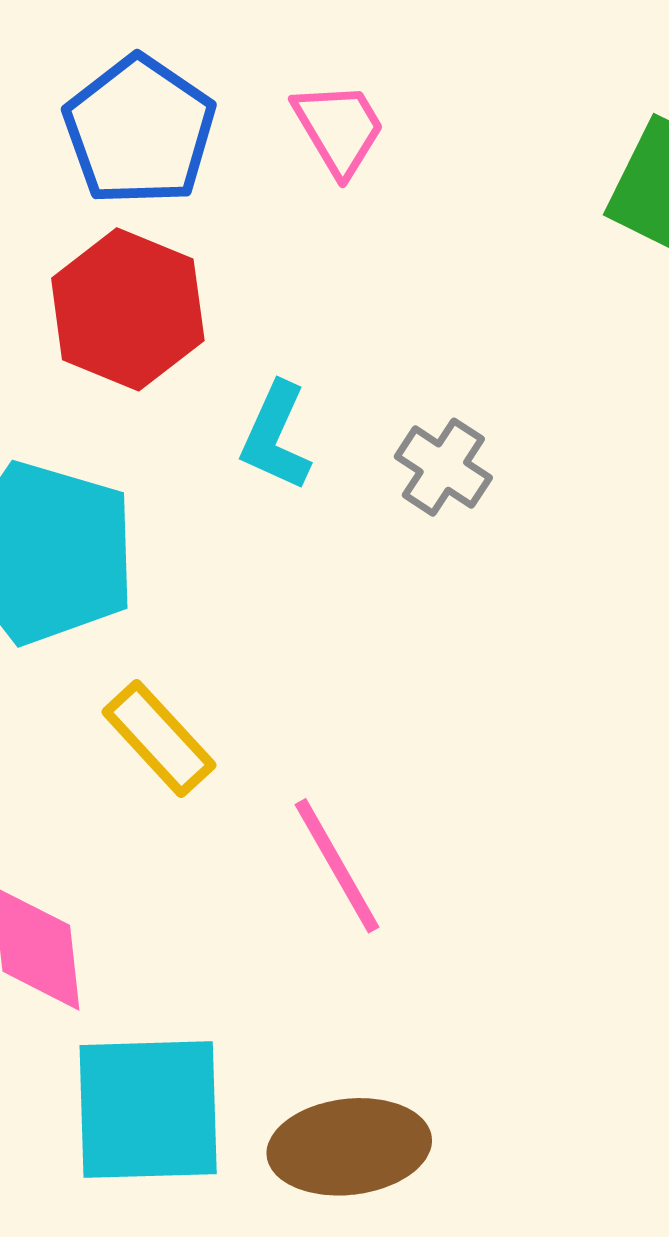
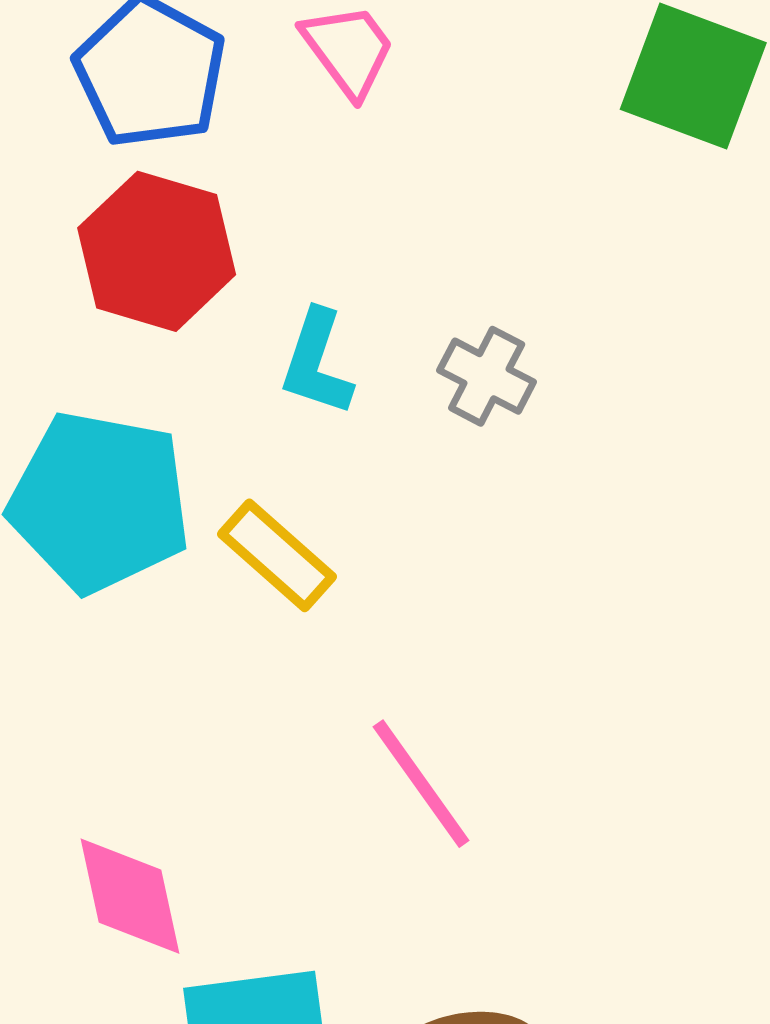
yellow rectangle: (159, 738) -> (277, 555), moved

